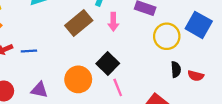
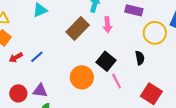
blue line: (29, 51) -> (37, 57), turned -32
black semicircle: (176, 69) -> (140, 58), moved
purple triangle: (39, 90) -> (40, 91), moved

